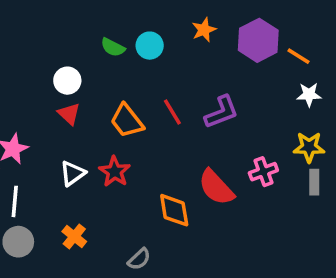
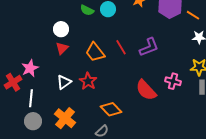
red triangle: (69, 114) -> (62, 48), turned 32
pink cross: (263, 172) -> (173, 81), turned 35
orange diamond: (174, 210) -> (111, 109), moved, turned -35
orange cross: (74, 236) -> (65, 118), size x1.5

